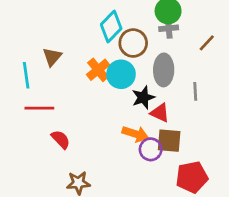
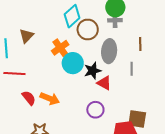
brown line: (207, 43) -> (140, 44), moved, turned -48
cyan circle: (121, 74) -> (73, 63), moved
orange arrow: (135, 134) -> (50, 98), moved
brown square: (169, 141) -> (137, 119), moved

